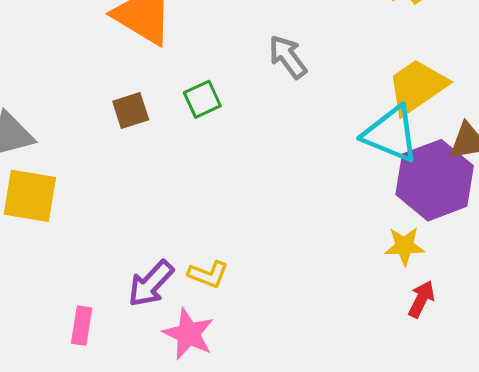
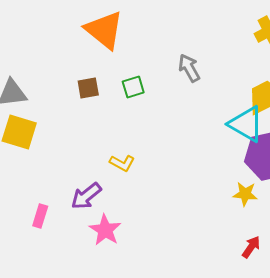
yellow L-shape: (208, 274) -> (122, 163), moved
red arrow: (421, 299) -> (251, 247), moved

